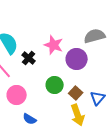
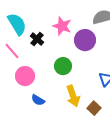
brown square: (76, 93) -> (94, 108), moved
yellow arrow: (78, 115) -> (73, 96), moved

